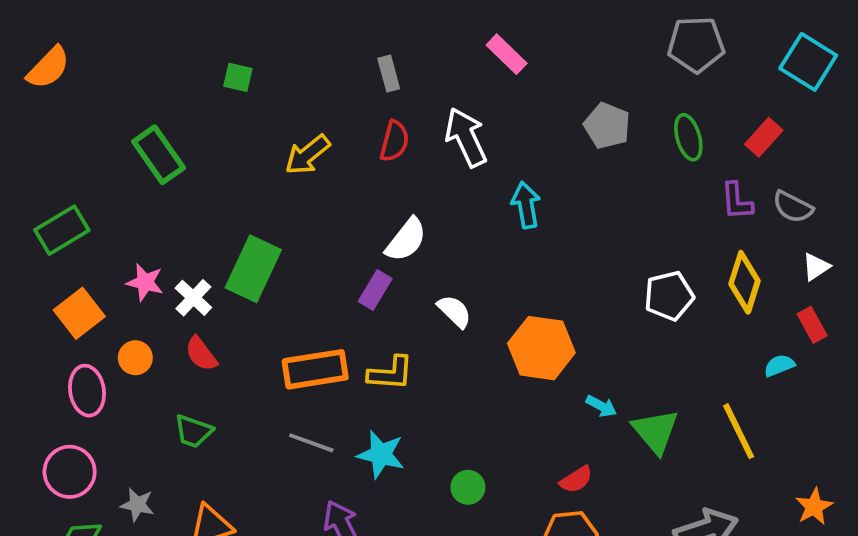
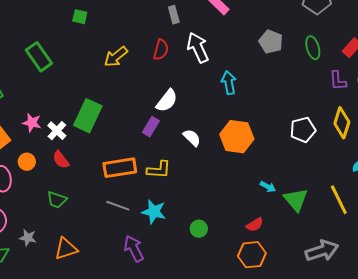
gray rectangle: (389, 73) -> (174, 15), moved
orange hexagon: (541, 348) -> (237, 137), moved

